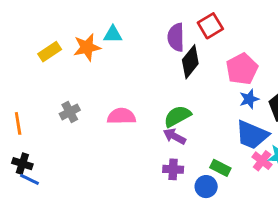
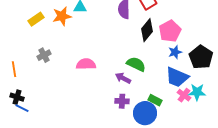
black diamond: (190, 62) -> (147, 30), moved
gray cross: (70, 112) -> (44, 55), moved
green semicircle: (177, 116) -> (136, 64), moved, turned 54
blue circle: (206, 187) -> (145, 113), size x1.5

